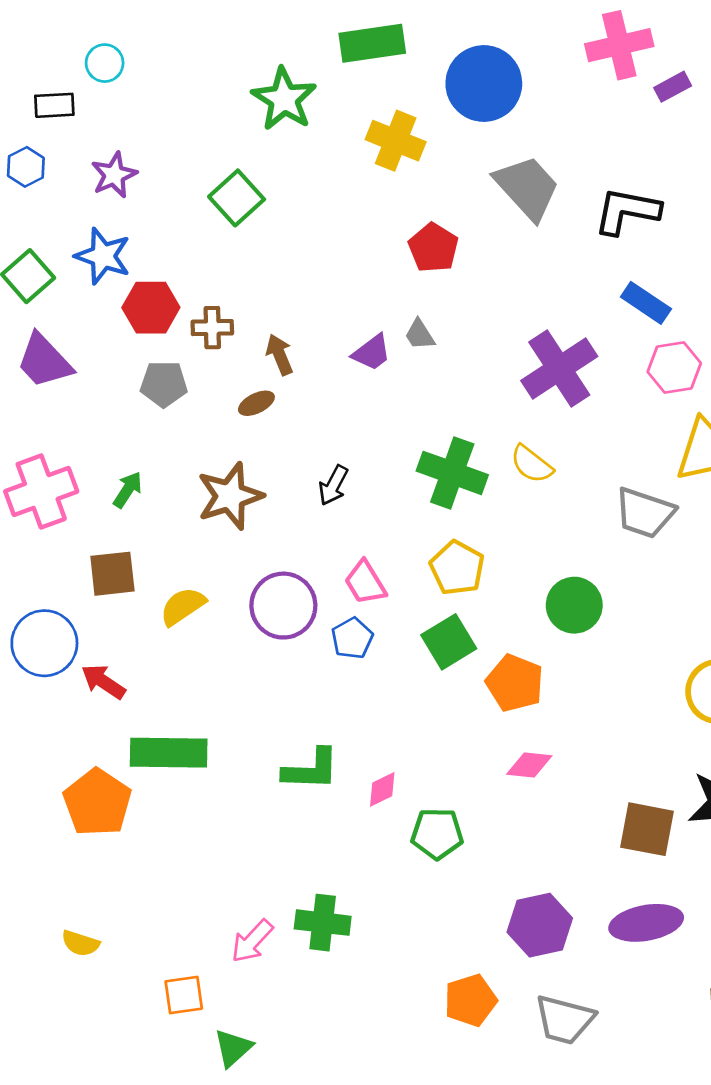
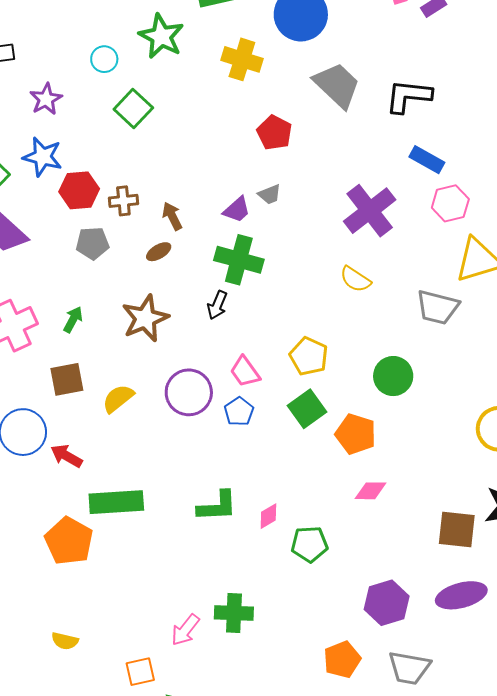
cyan circle: (105, 63) -> (104, 59), moved
gray trapezoid: (420, 335) -> (270, 194), turned -75
green cross: (452, 473) -> (239, 260), moved

